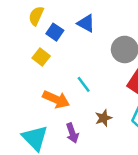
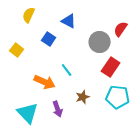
blue square: (55, 32) -> (49, 39), moved
yellow square: (41, 57) -> (17, 50), moved

